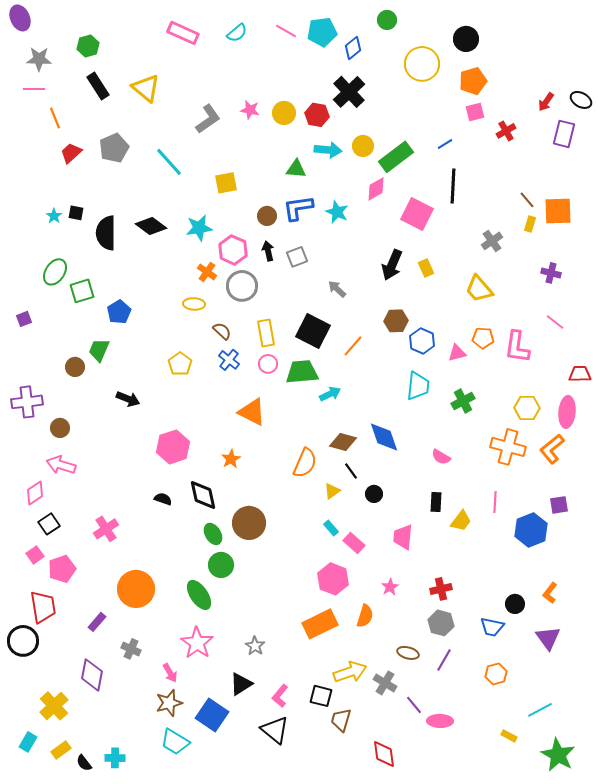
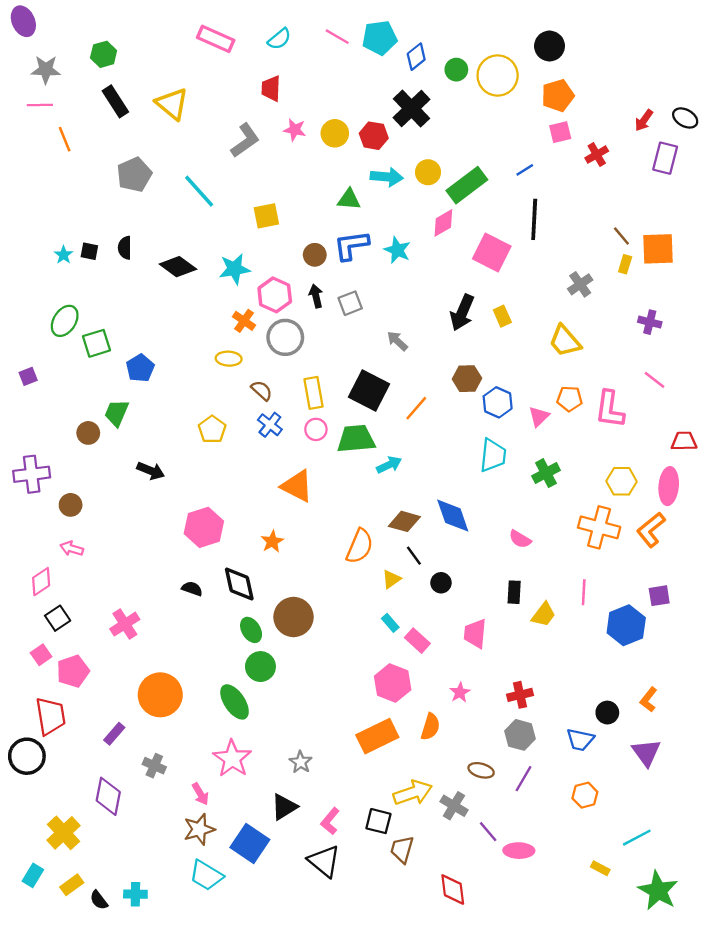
green circle: (387, 20) -> (456, 70), moved
red trapezoid: (71, 153) -> (271, 88), moved, turned -45
black semicircle: (106, 233) -> (125, 248), moved, size x0.6
pink triangle: (457, 353) -> (539, 416), turned -30
pink arrow: (61, 465) -> (72, 549), size x0.7

